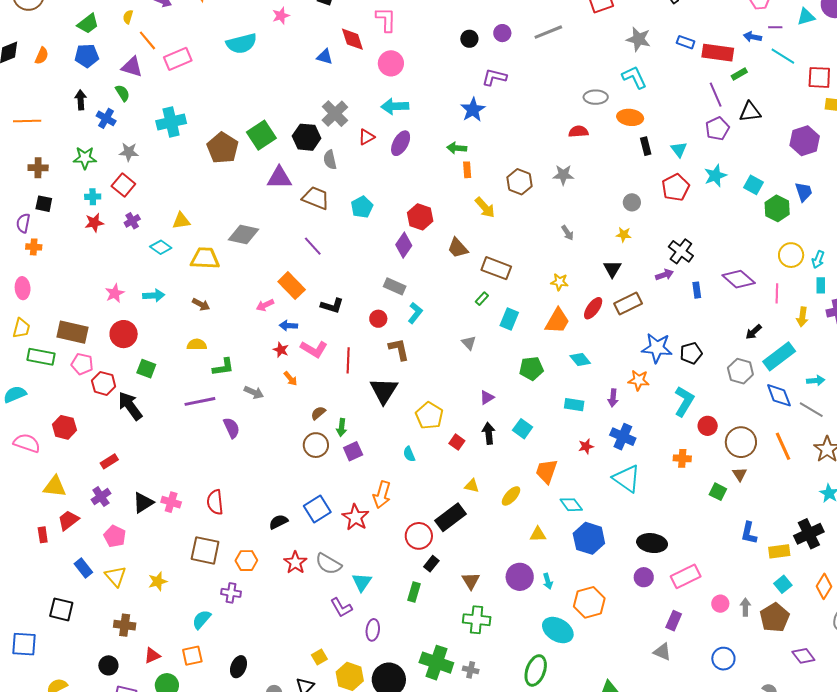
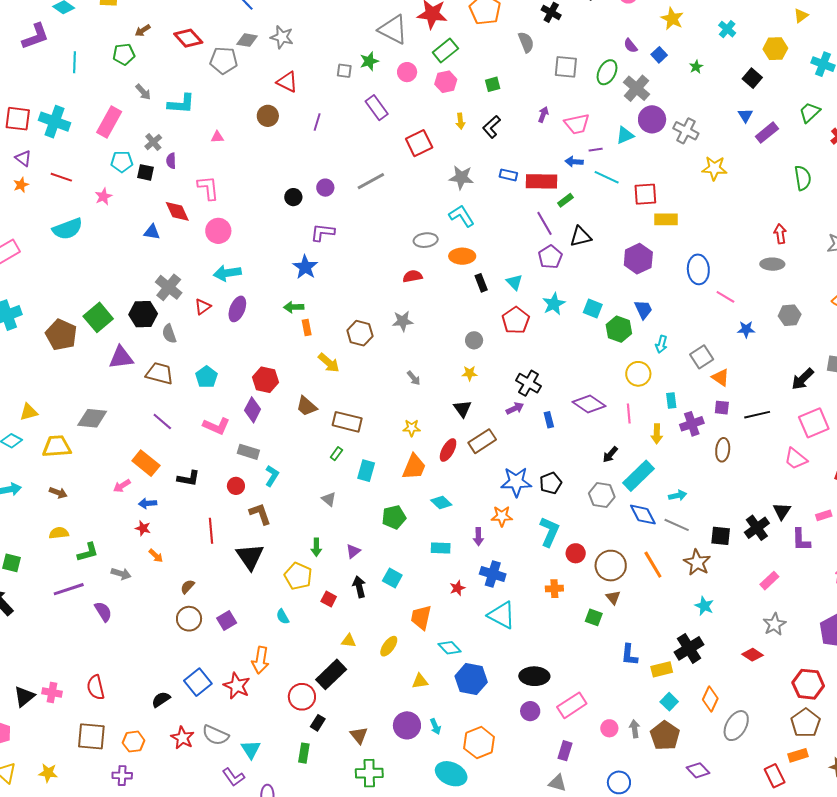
cyan arrow: (818, 259) -> (661, 344), moved
pink L-shape: (314, 349) -> (216, 426), moved
green arrow: (342, 428) -> (316, 547), moved
yellow star: (158, 581) -> (48, 773), turned 30

